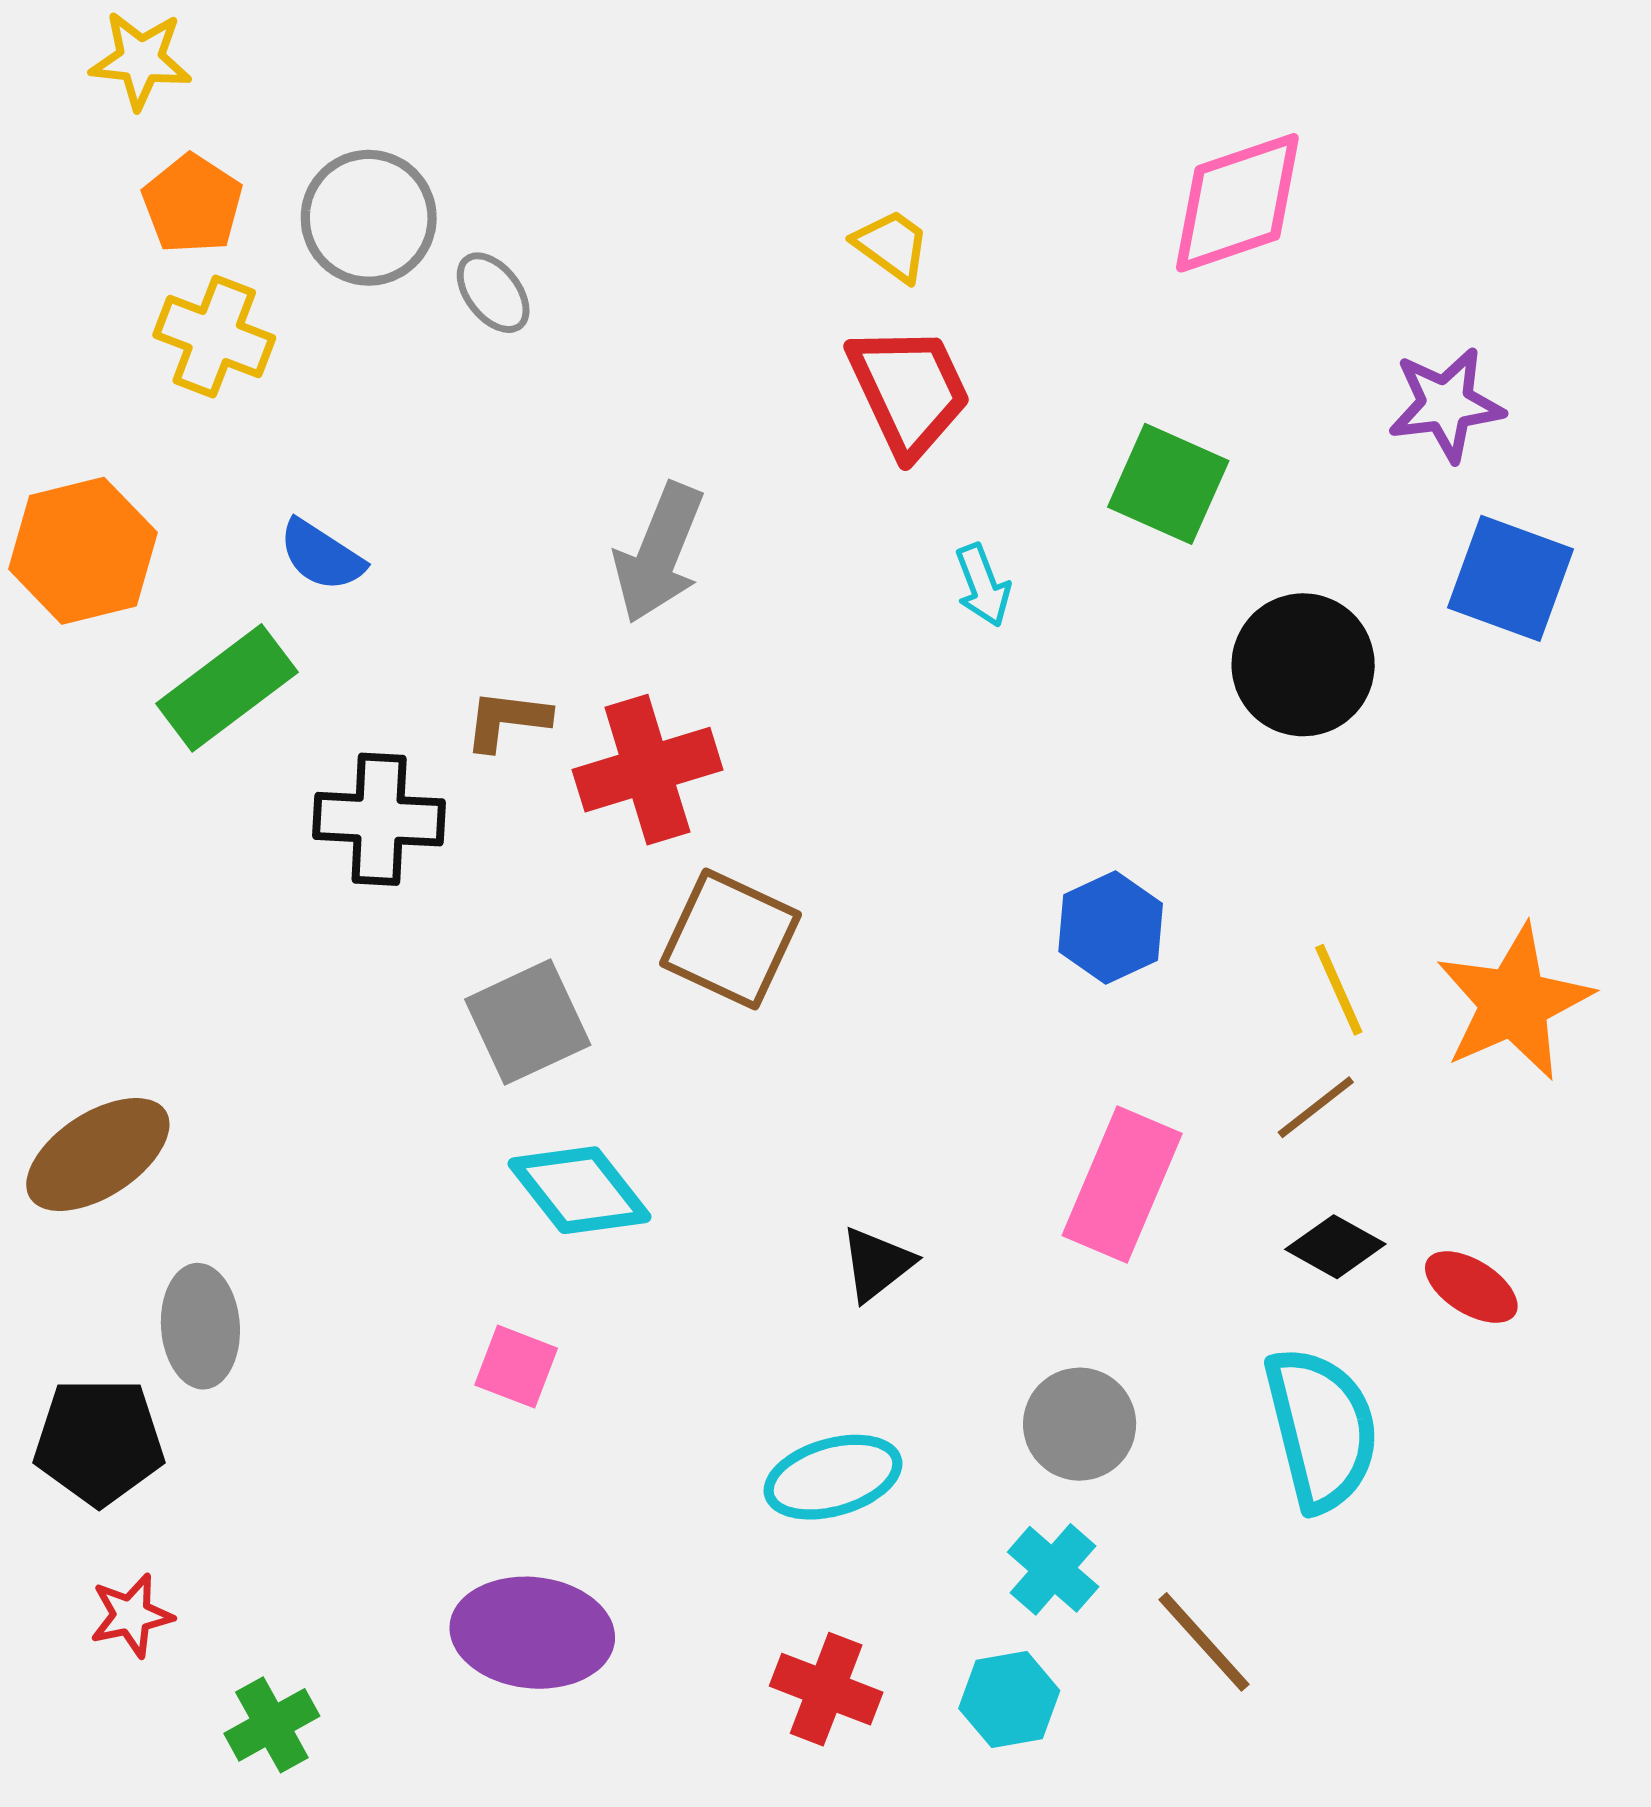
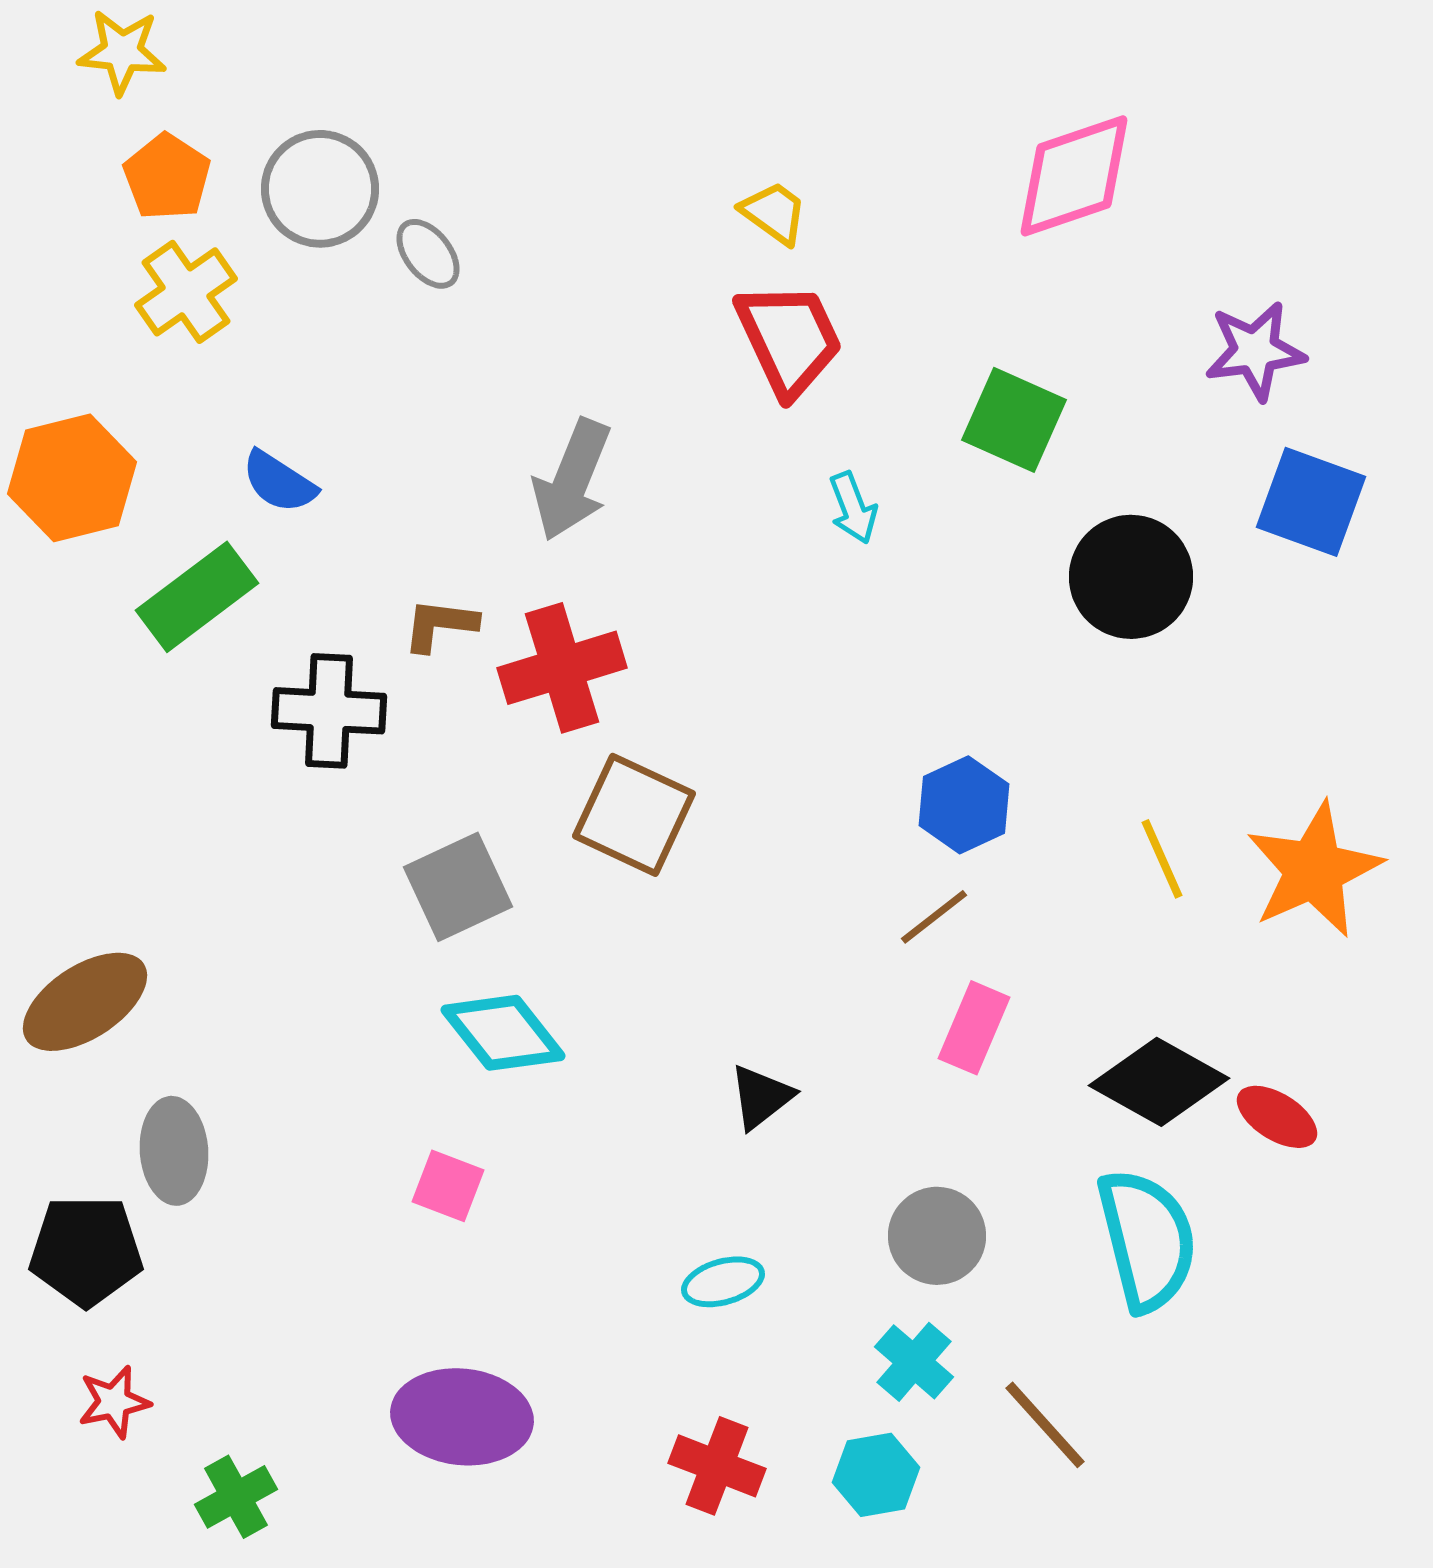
yellow cross: (214, 336) -> (186, 292), turned 34
brown line: (1316, 1107) -> (934, 917), moved
pink rectangle: (1122, 1184) -> (974, 1028), size x0.7
black diamond: (1335, 1247) -> (1159, 1082), size x1.6
cyan ellipse: (833, 1477) -> (723, 1282), size x0.7

